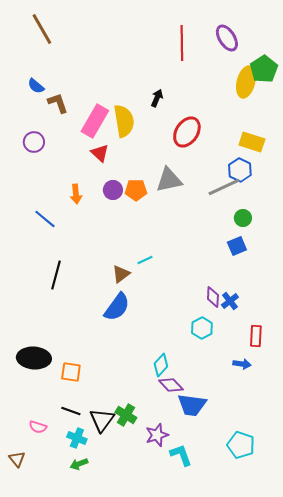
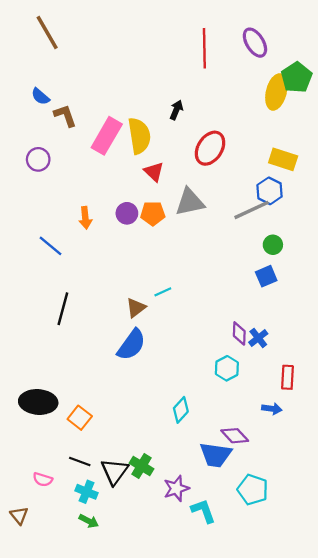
red triangle: (100, 153) -> (154, 172), moved
orange square: (71, 372) -> (80, 418), turned 30
purple diamond: (171, 385) -> (235, 436), moved
cyan pentagon: (241, 445) -> (253, 490), moved
green arrow: (79, 464) -> (89, 521), turned -132

